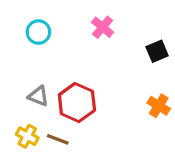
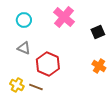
pink cross: (103, 27) -> (64, 17), size x1.5
gray triangle: (38, 96) -> (24, 48), moved

